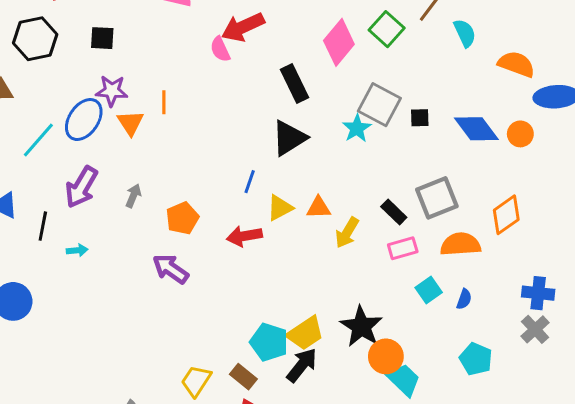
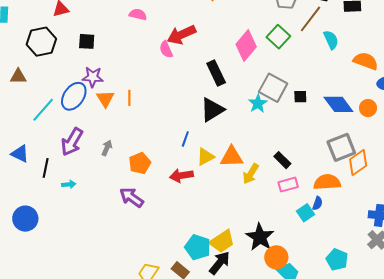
orange line: (164, 102) -> (129, 98), moved
gray square: (437, 198) -> (341, 147), moved
orange triangle: (319, 208) -> (232, 157), size x1.4
blue semicircle: (464, 299) -> (317, 203), moved

